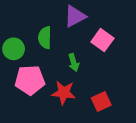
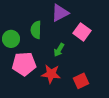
green arrow: (74, 63) -> (59, 50), turned 48

